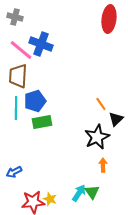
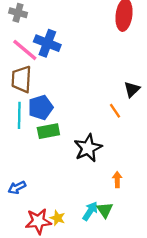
black triangle: (116, 119) -> (132, 89), moved
black star: (97, 137) -> (88, 148), moved

